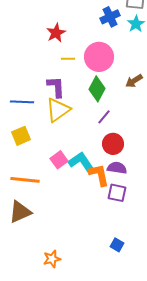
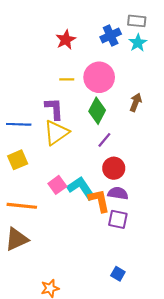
red star: (56, 33) -> (66, 40), moved
brown arrow: (134, 81) -> (136, 102), turned 144

